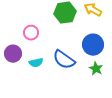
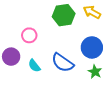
cyan semicircle: (36, 63) -> (34, 66), turned 64

